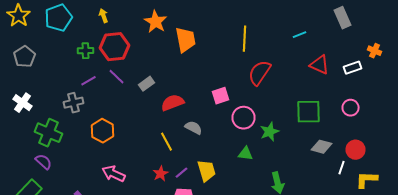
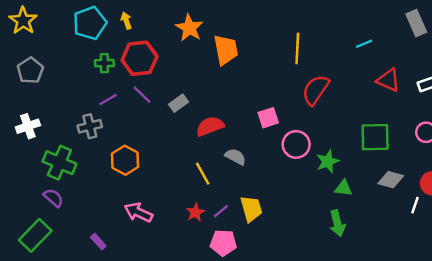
cyan pentagon: (58, 18) -> (90, 23), moved
white cross: (22, 103) -> (28, 126), turned 36
green triangle: (246, 154) -> (343, 188), moved

